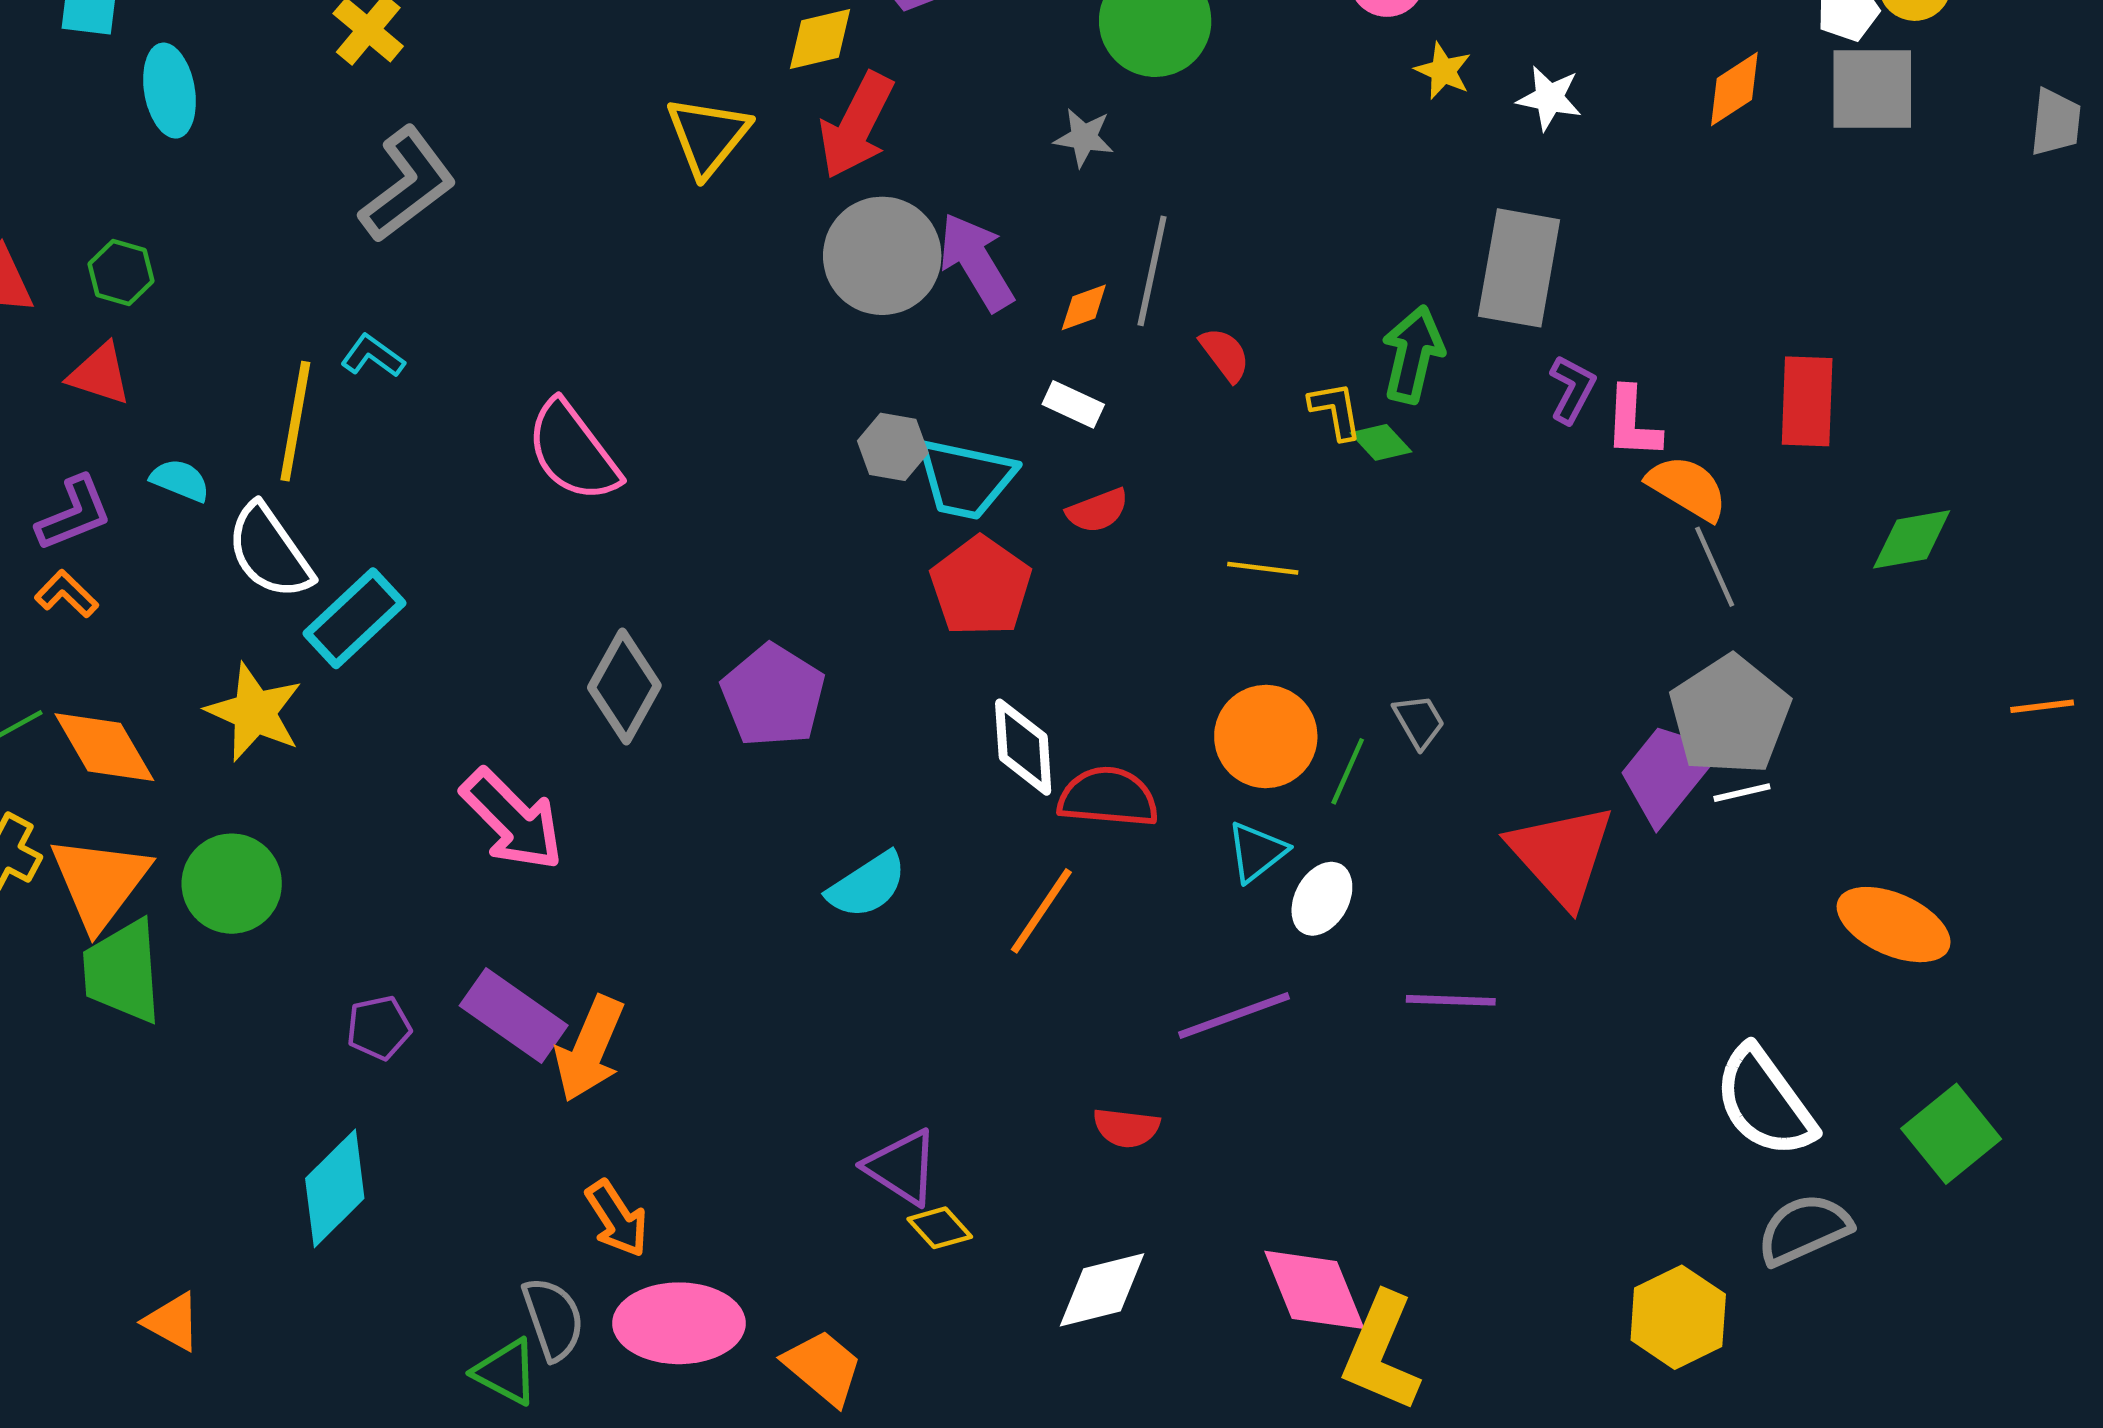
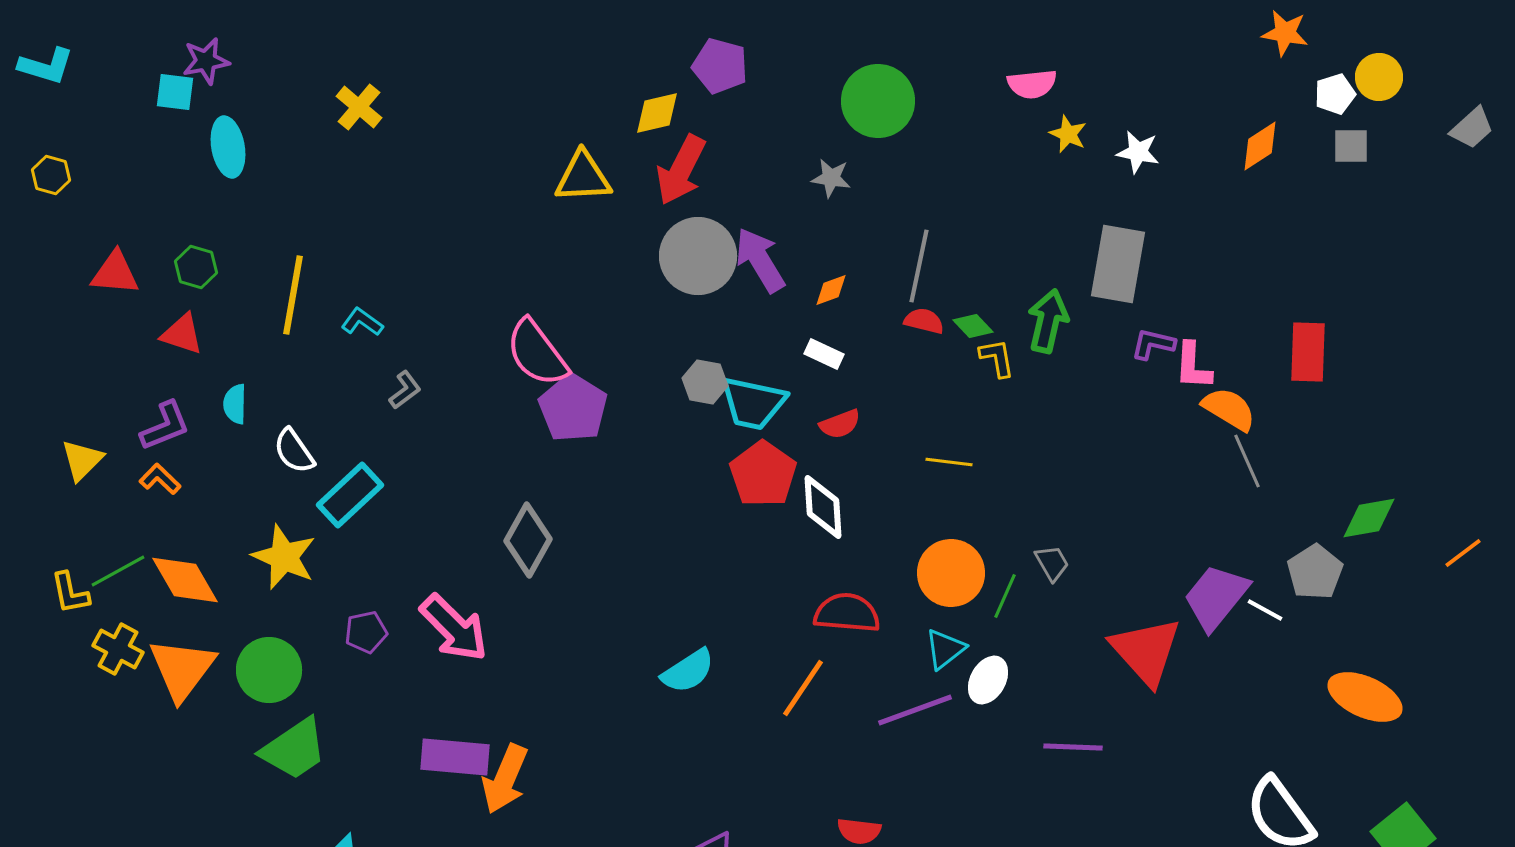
gray square: (1872, 89) -> (1351, 146), size x0.6
gray trapezoid: (2056, 122) -> (1472, 128), moved, turned 42
yellow triangle: (708, 136) -> (583, 177), turned 48
gray L-shape: (408, 185) -> (405, 390), moved, size x0.5
gray line: (1152, 271) -> (919, 266), moved
red semicircle: (1225, 354) -> (924, 321), turned -39
purple L-shape: (1572, 389) -> (1153, 344), turned -105
yellow line: (295, 421) -> (293, 295), moved
green diamond: (1381, 442) -> (973, 326), moved
pink semicircle: (573, 451) -> (537, 353), moved
cyan semicircle: (180, 480) -> (235, 404), turned -111
green diamond: (1912, 539) -> (1369, 518), moved
white semicircle: (270, 551) -> (294, 451), size x0.7
purple pentagon: (773, 696) -> (573, 408), moved
orange line: (2042, 706) -> (1463, 553), turned -30
gray pentagon: (1730, 715) -> (1315, 572), moved, size x0.7
white diamond: (1023, 747) -> (823, 507), moved
white line: (1742, 793) -> (1265, 610), turned 42
green trapezoid: (123, 972) -> (294, 749), moved, turned -120
purple rectangle: (514, 1015) -> (455, 757), turned -30
purple line: (1234, 1015) -> (915, 710), moved
purple pentagon: (379, 1028) -> (366, 632), moved

